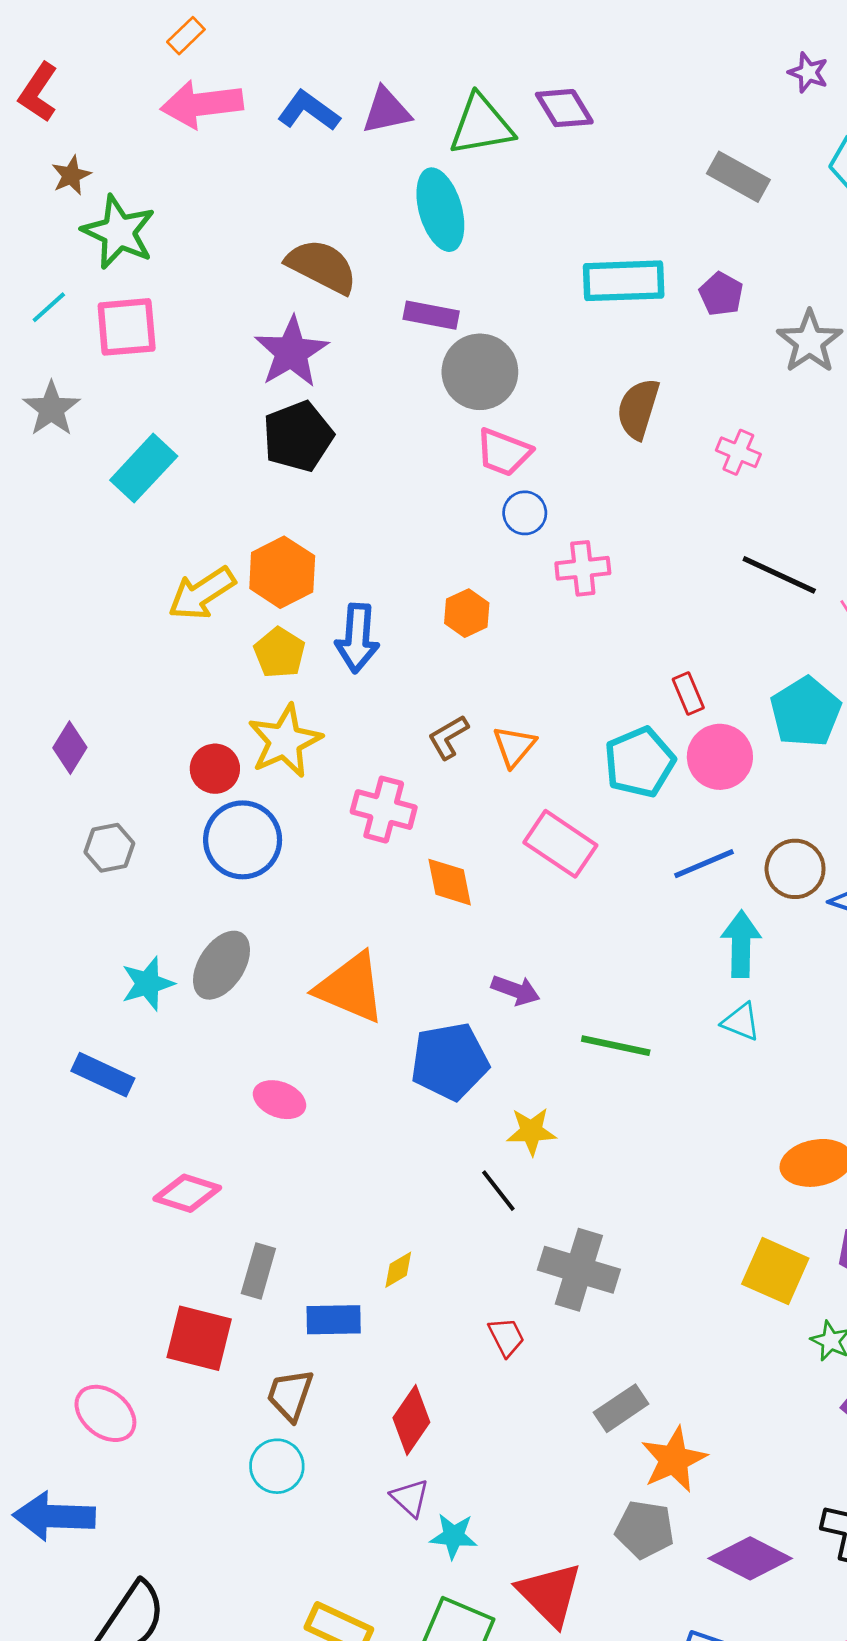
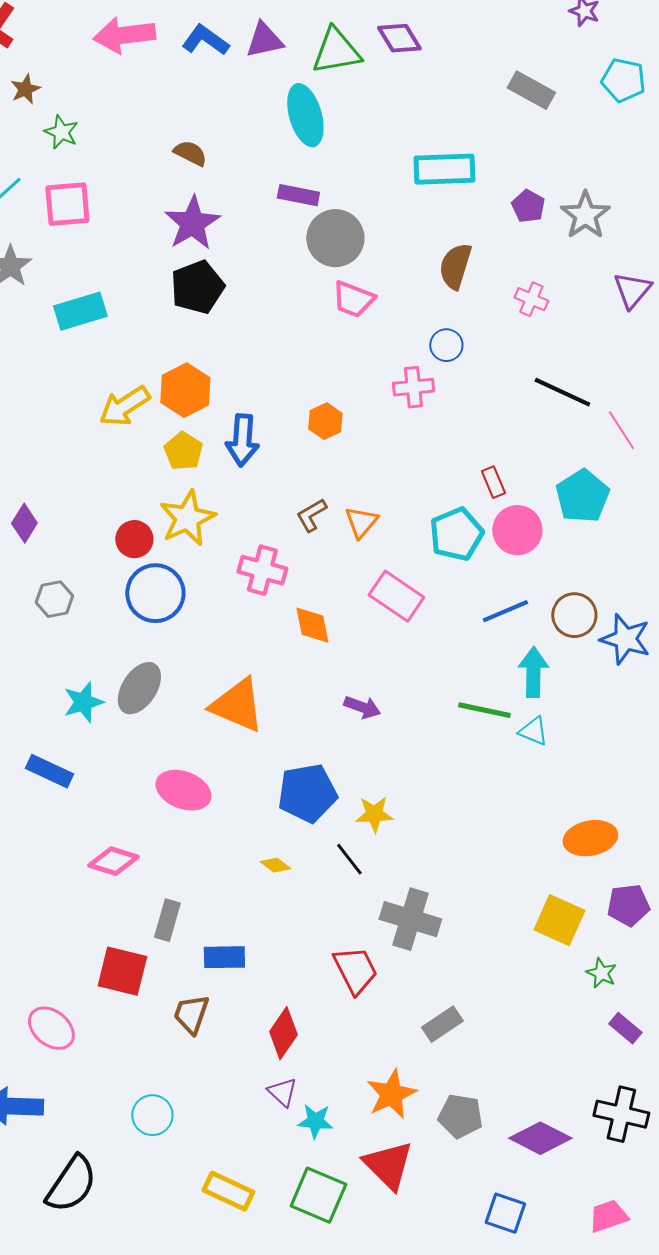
green star: (119, 232) -> (61, 132), size x0.6
brown semicircle: (322, 266) -> (190, 153), moved, size x0.6
purple pentagon: (721, 294) -> (528, 206), moved
cyan rectangle: (144, 468) -> (80, 311), turned 30
blue circle: (525, 513) -> (446, 345), moved
green line: (616, 1046) -> (484, 710), moved
blue pentagon: (450, 1061) -> (307, 793), moved
pink ellipse: (280, 1100) -> (183, 790), size x1.4
yellow diamond: (398, 1270) -> (275, 865), moved, turned 68
red trapezoid: (506, 1337) -> (355, 970), size x1.6
orange star: (674, 1460) -> (391, 1094), moved
cyan circle: (277, 1466) -> (152, 1115), moved

